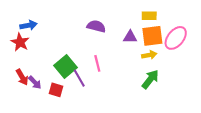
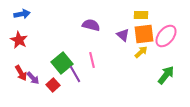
blue arrow: (28, 25) -> (22, 14), moved
purple triangle: (130, 37) -> (123, 35), turned 40
yellow arrow: (149, 55) -> (141, 52), turned -32
green arrow: (150, 79) -> (166, 75), moved
red square: (56, 90) -> (53, 85), turned 32

